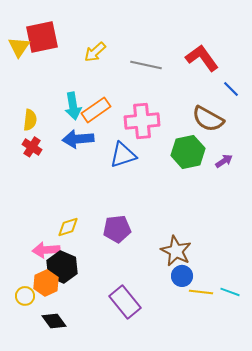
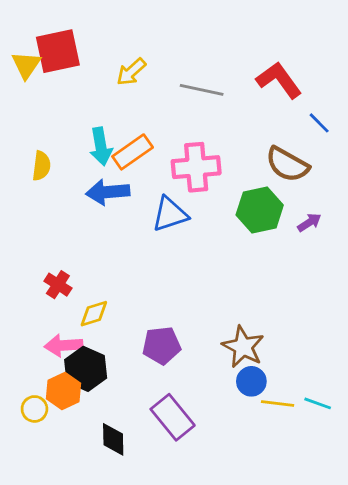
red cross: (32, 147) -> (58, 285), moved
purple pentagon: (117, 229) -> (162, 345), moved
black diamond: (54, 321) -> (113, 439), moved, turned 35

